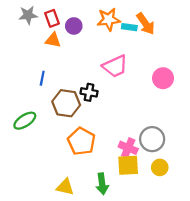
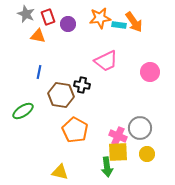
gray star: (28, 15) -> (26, 14), turned 30
orange triangle: (53, 40) -> (38, 36), moved
green arrow: (102, 184) -> (107, 167), moved

